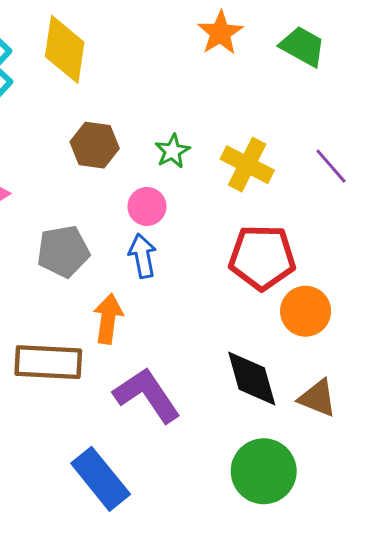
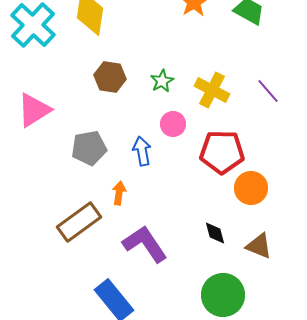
pink circle: (147, 206) -> (173, 124), moved
orange arrow: (108, 319) -> (119, 193), size x0.7
brown rectangle: (48, 362) -> (79, 222), turned -39
black diamond: (252, 379) -> (215, 233), size x0.6

